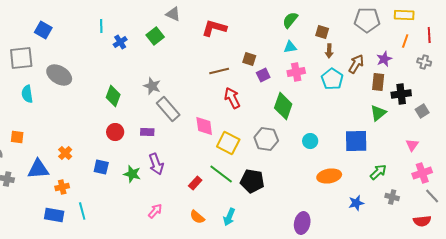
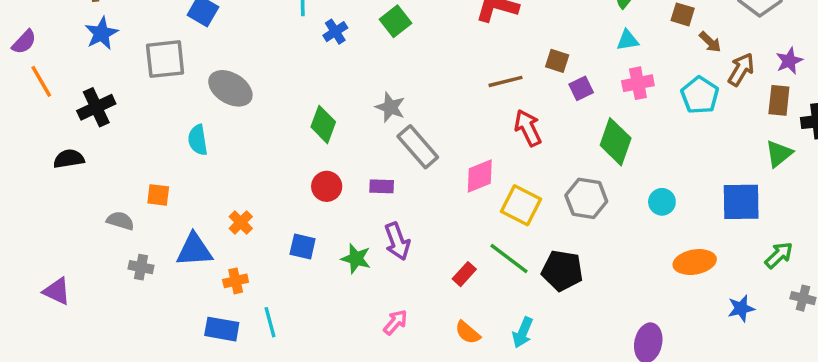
brown arrow: (329, 51) -> (710, 42), moved, turned -48
cyan semicircle: (27, 94) -> (198, 140), moved
pink diamond: (204, 126) -> (480, 176), turned 75

